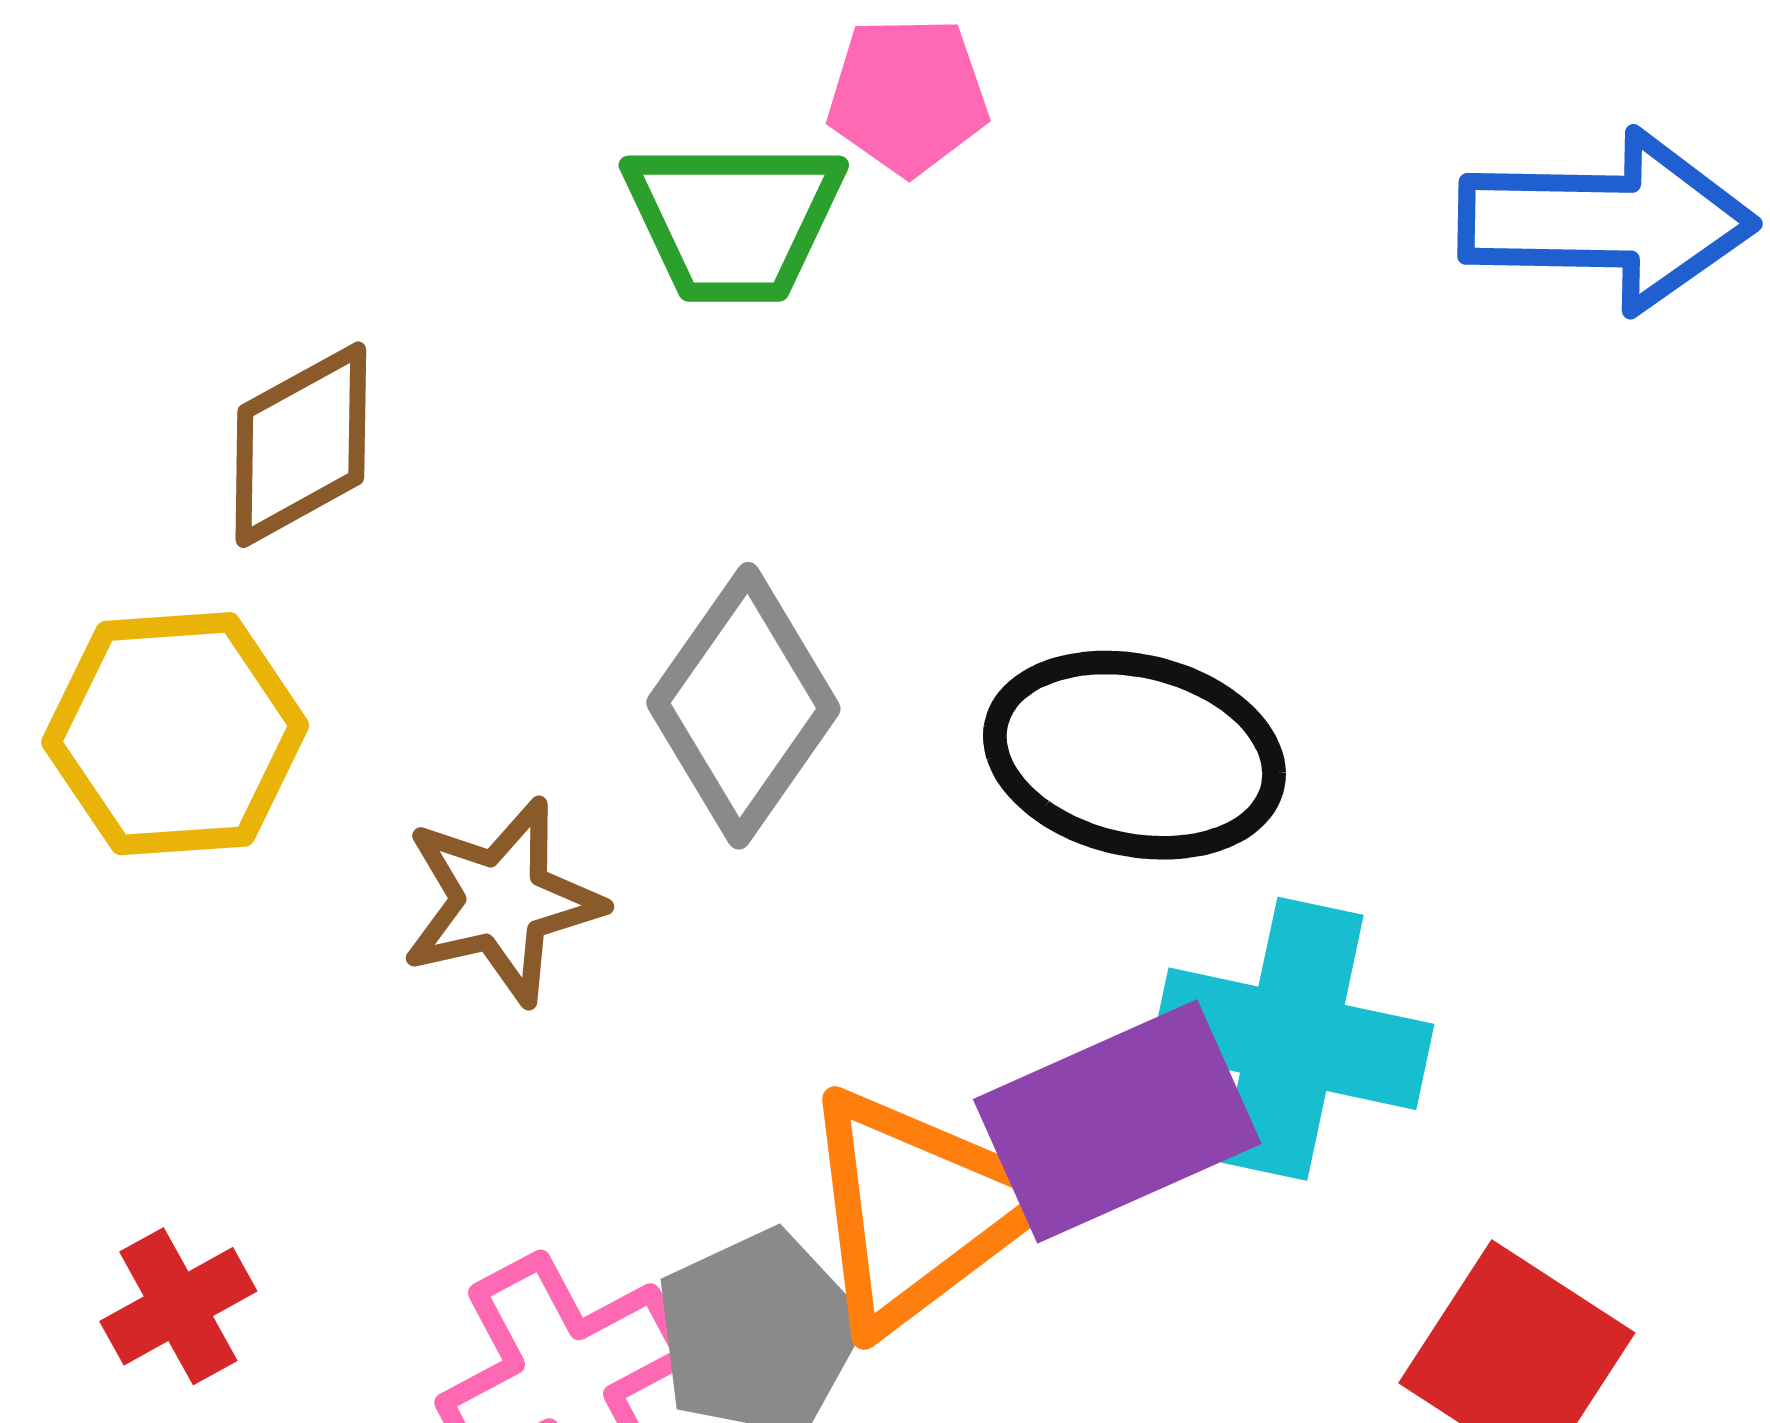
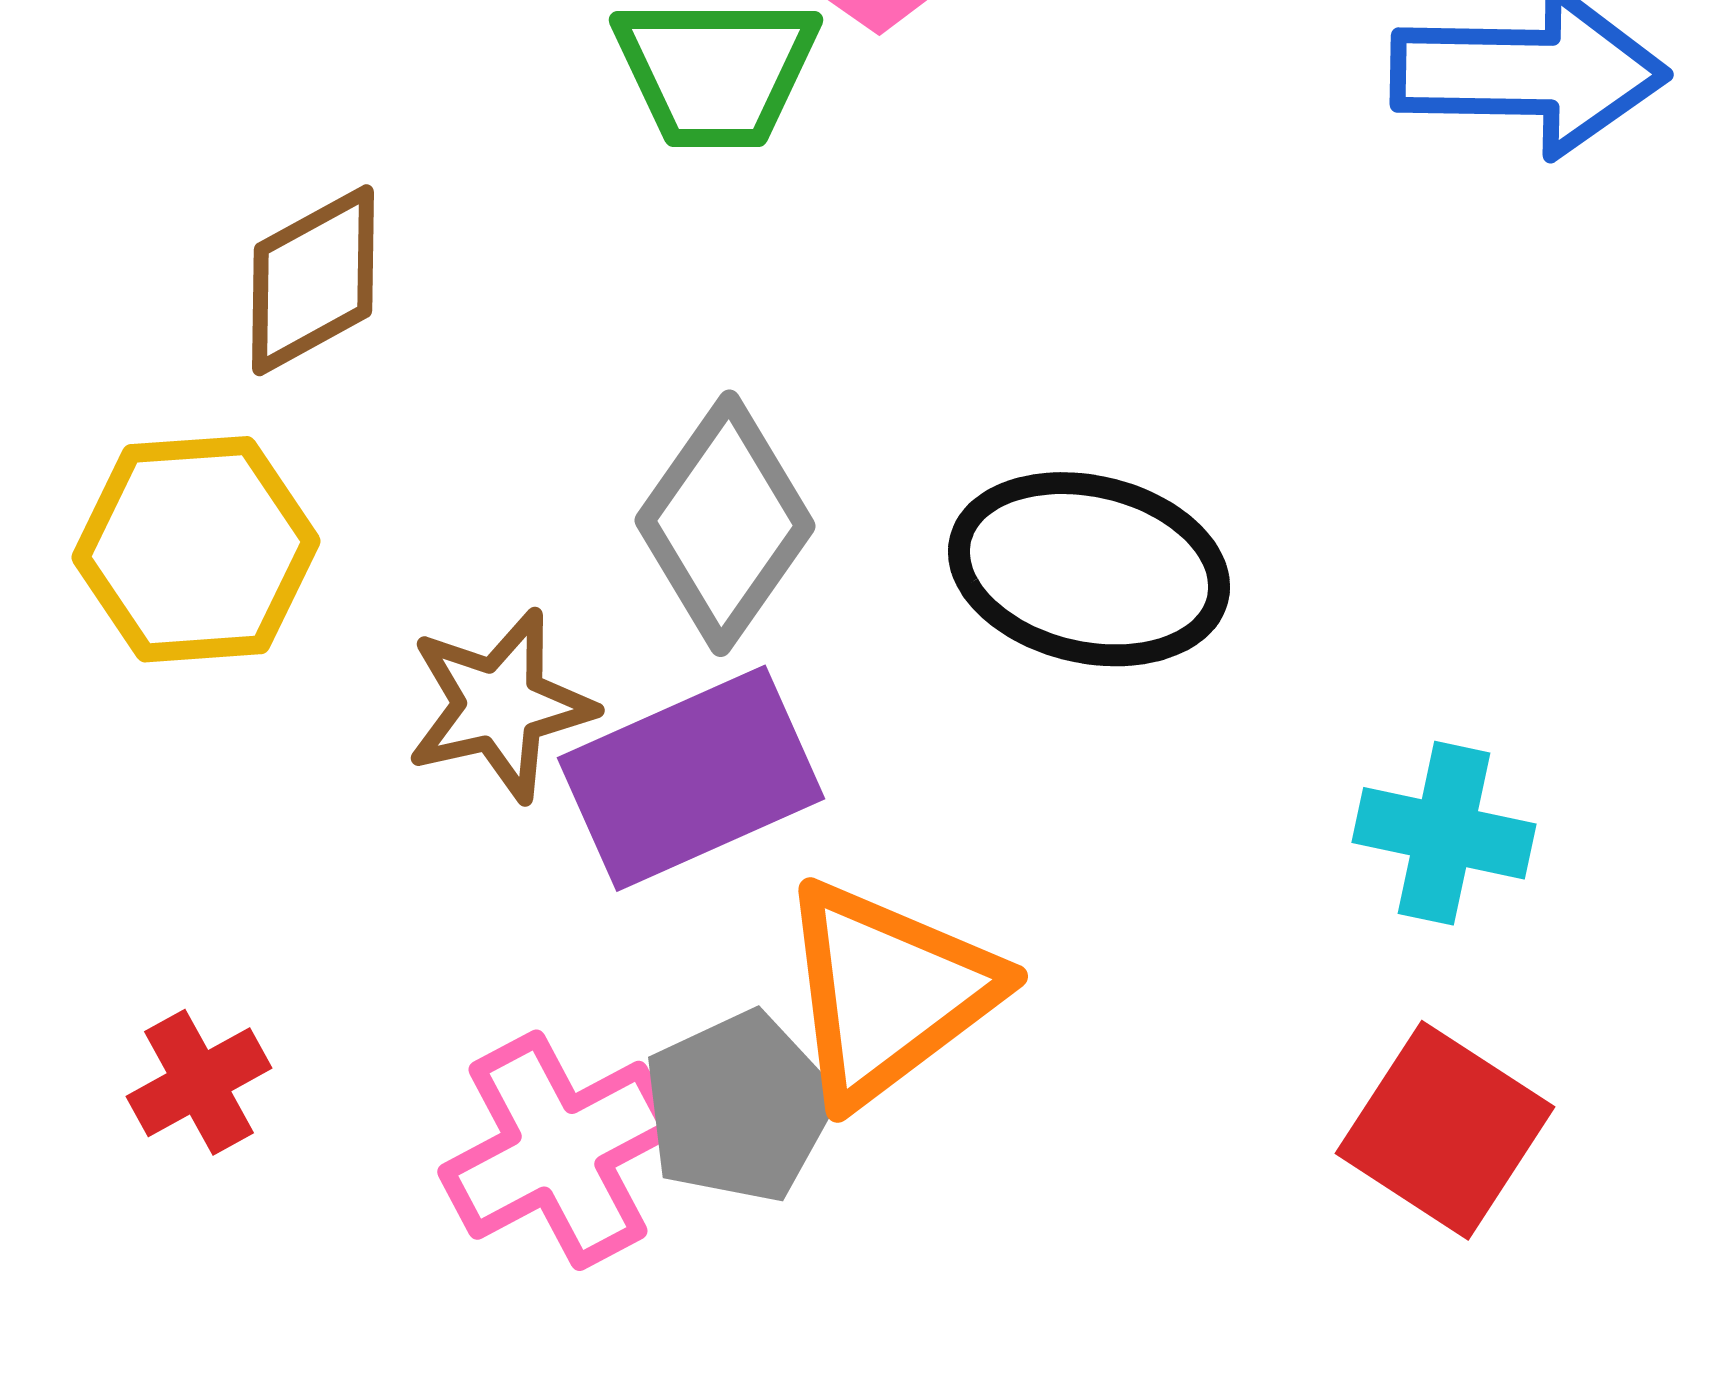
cyan cross: (1292, 1039) -> (1444, 833), moved, size x0.7
purple rectangle: (1117, 1121) -> (691, 778), moved

